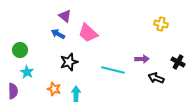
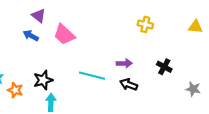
black star: (69, 62) -> (43, 80), moved
black arrow: (156, 78) -> (129, 85), moved
orange star: (54, 89) -> (15, 90), moved

